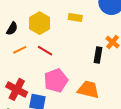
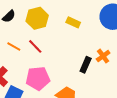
orange line: (20, 50) -> (14, 47), moved, turned 40

